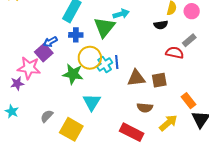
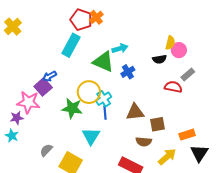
pink circle: (192, 11) -> (179, 50), moved
green triangle: (104, 27) -> (103, 62), turned -45
blue cross: (76, 35) -> (128, 72), moved, turned -32
blue line: (117, 62) -> (105, 113), moved
brown square: (159, 80) -> (158, 124), moved
orange rectangle: (188, 101) -> (187, 135), turned -70
cyan star: (12, 111) -> (12, 136), moved

